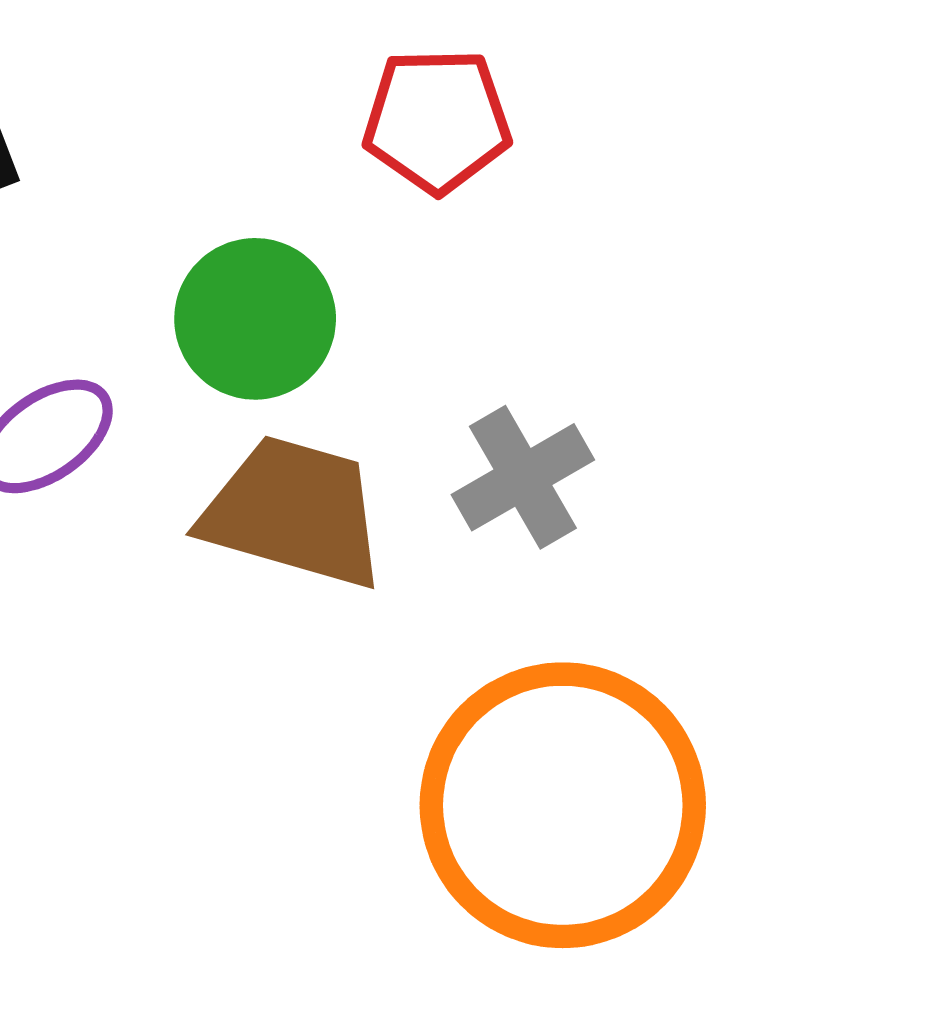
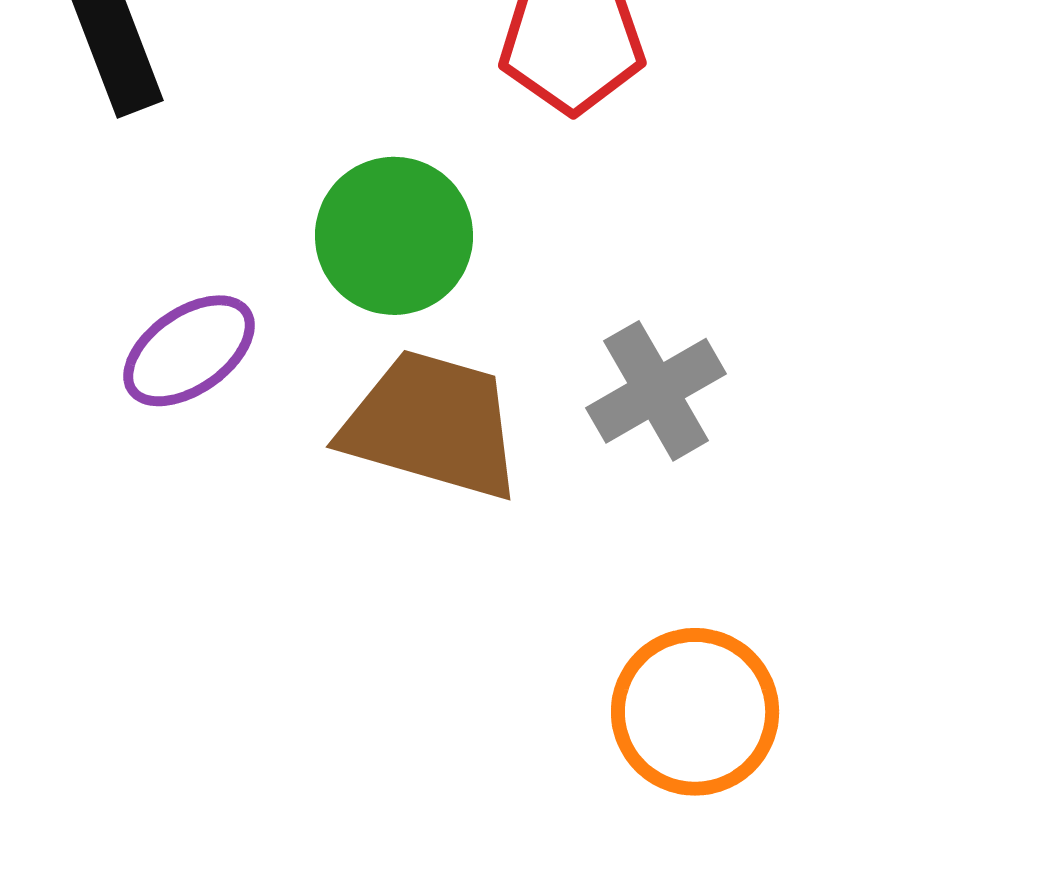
orange circle: (563, 805) -> (695, 712), size x0.6

